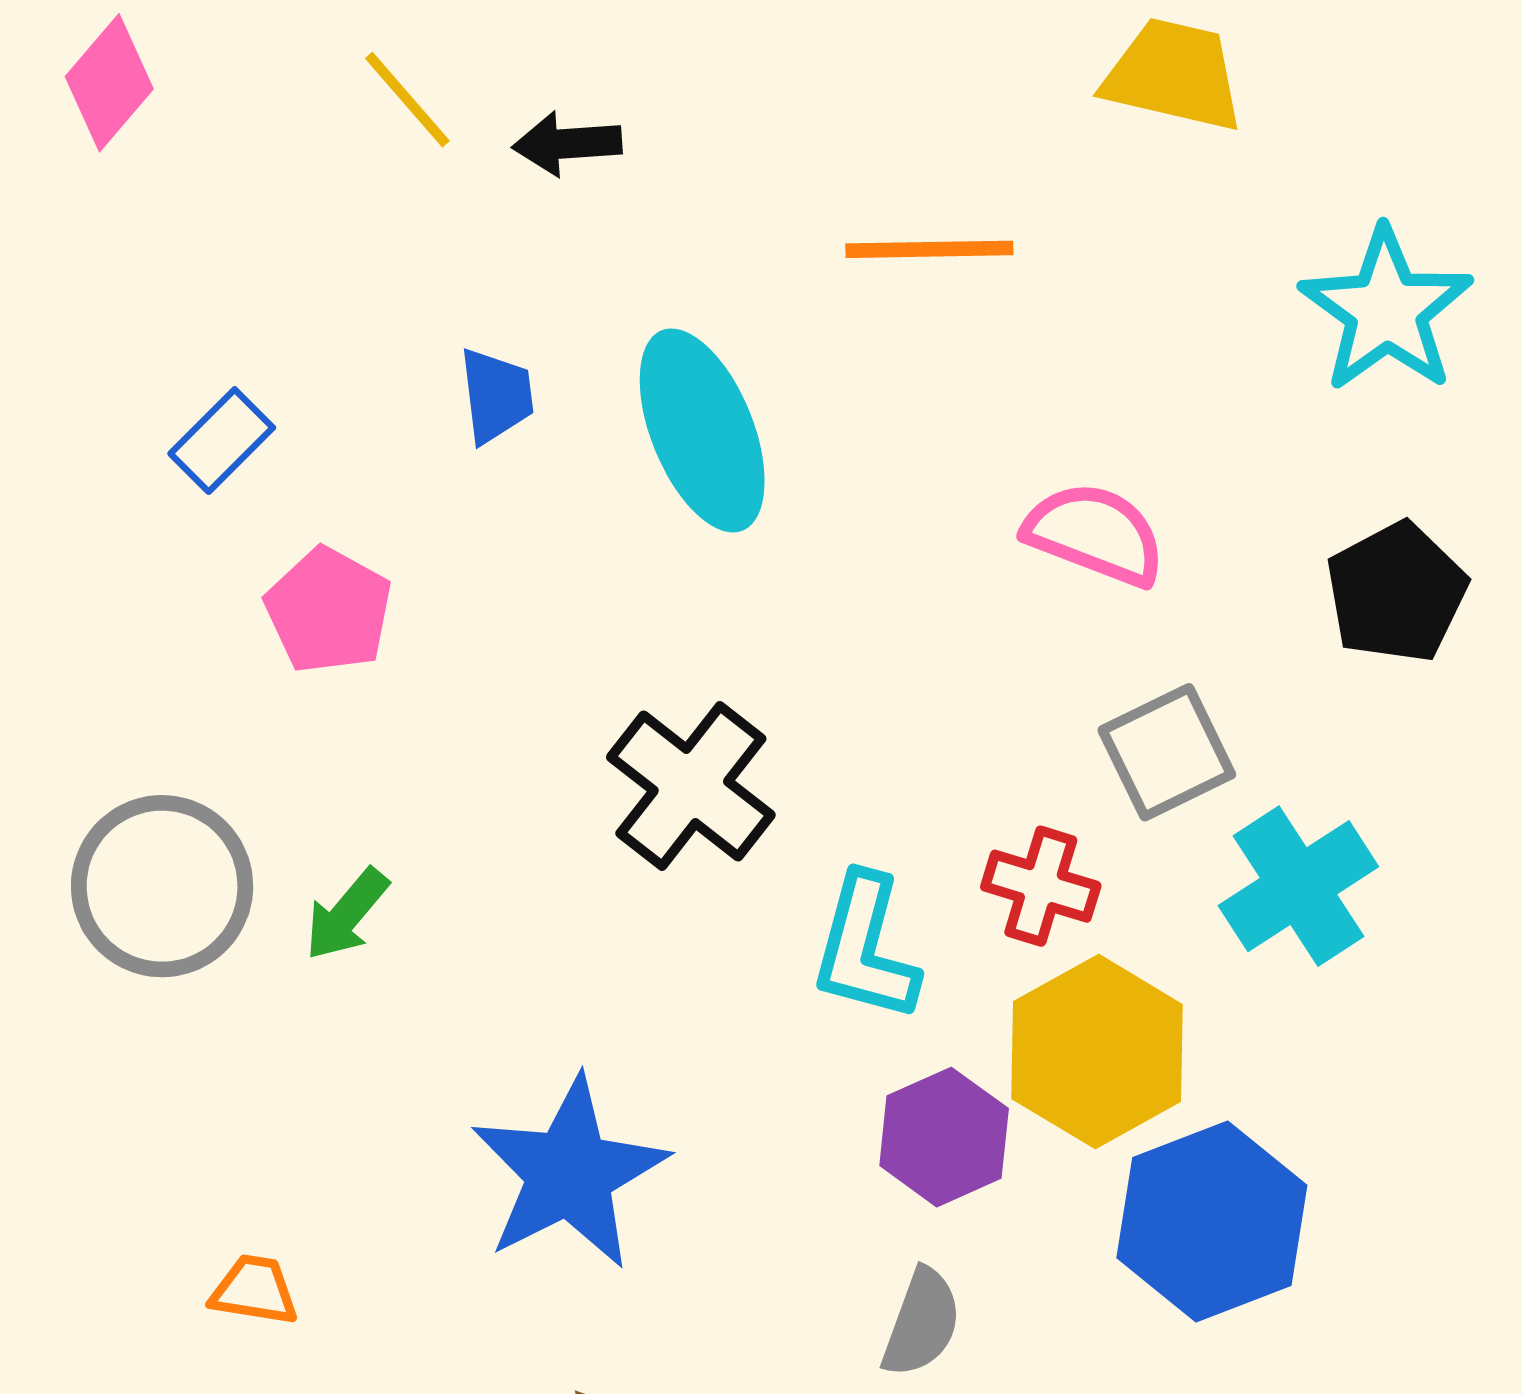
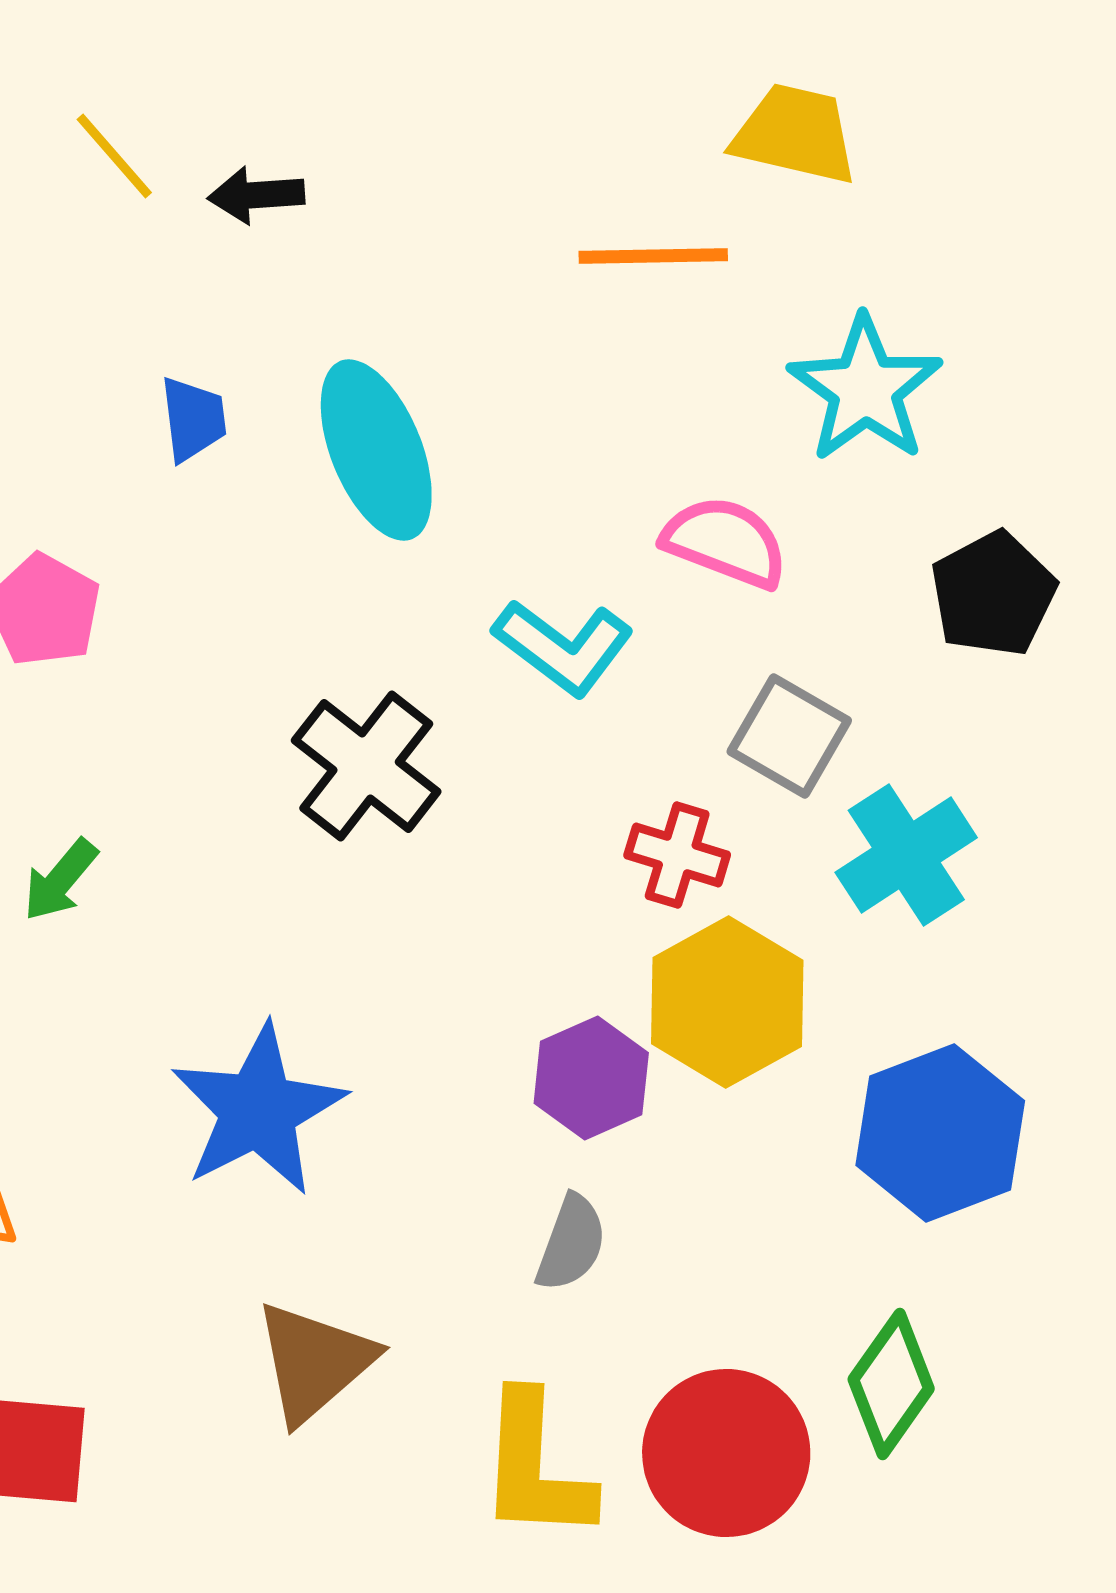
orange line: (929, 249) -> (653, 256), moved
cyan star: (1386, 310) -> (865, 389), moved
gray square: (1167, 752) -> (789, 736), turned -34
cyan L-shape: (865, 948) -> (563, 647), moved, turned -68
blue hexagon: (1212, 1221) -> (940, 1133), moved

